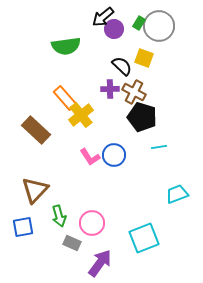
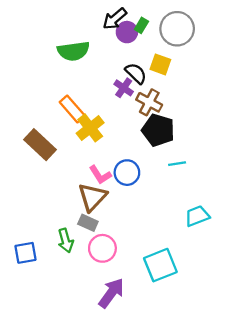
green rectangle: (139, 23) -> (141, 25), moved
purple cross: (110, 89) -> (124, 88), moved, turned 36
brown triangle: (35, 190) -> (92, 197), moved
gray rectangle: (72, 243) -> (88, 223), moved

